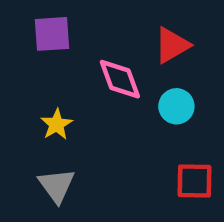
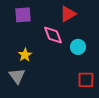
red triangle: (172, 45) -> (68, 14), moved
gray triangle: (57, 185) -> (17, 76), moved

